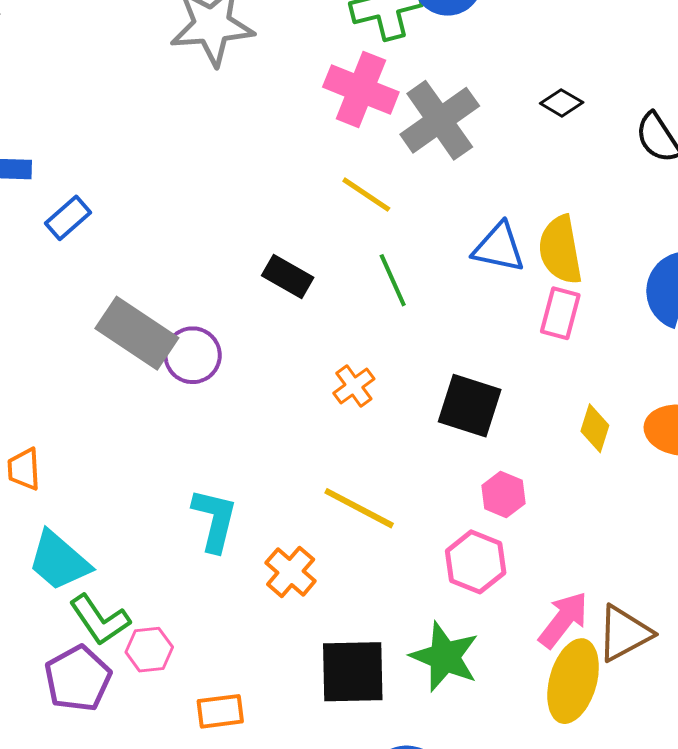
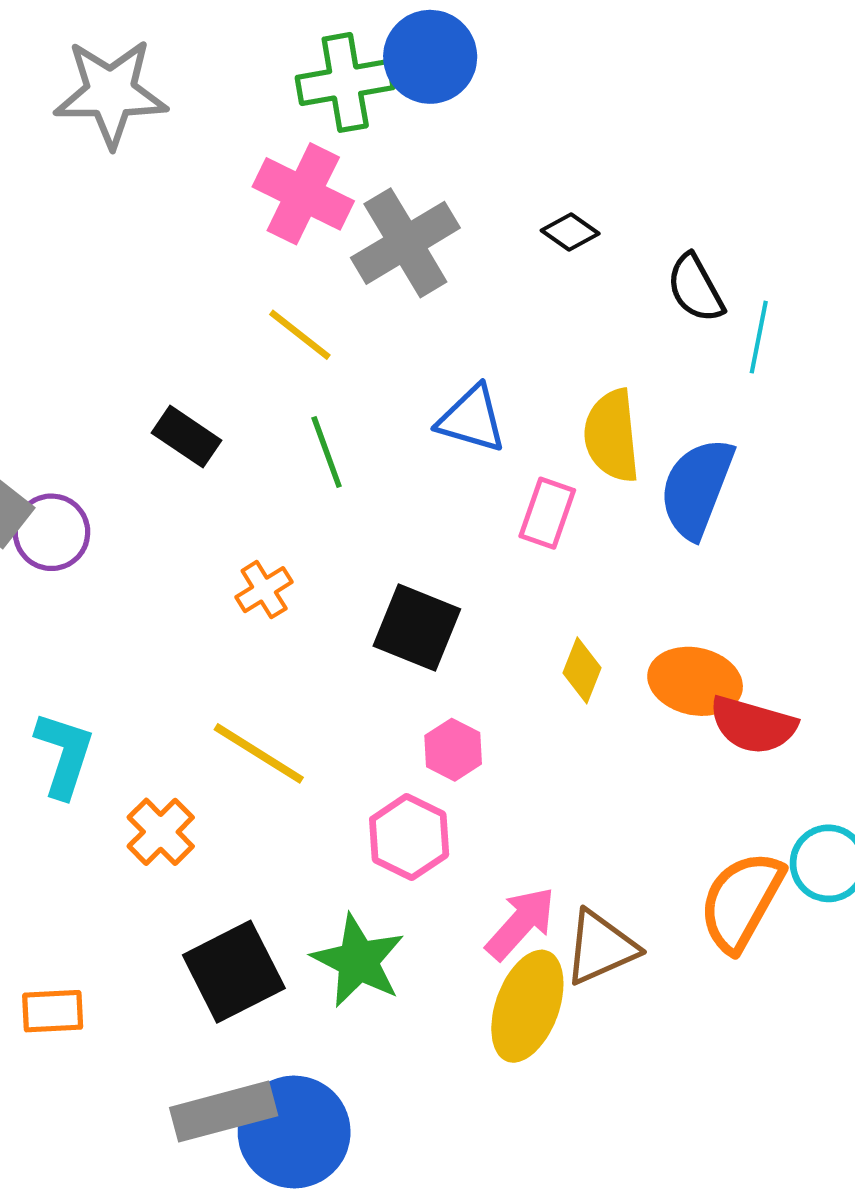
yellow semicircle: (560, 250) -> (612, 436), moved
black square: (353, 672) -> (234, 972), turned -30

